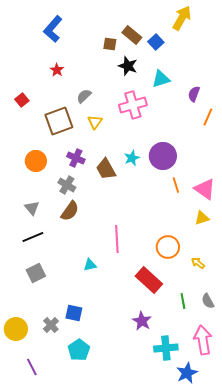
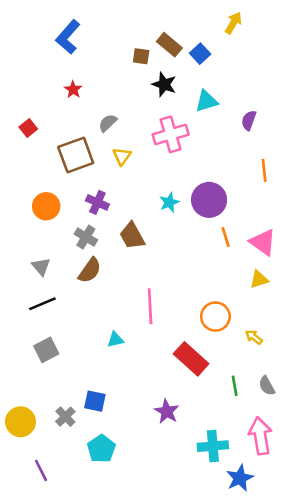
yellow arrow: (182, 18) -> (233, 23), size x0.7
orange line: (208, 117) -> (264, 170), moved, turned -30
brown trapezoid: (106, 169) -> (132, 236), moved
purple star: (142, 321) -> (167, 411), moved

